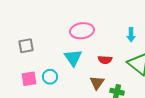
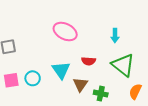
pink ellipse: (82, 31) -> (65, 32), turned 35
cyan triangle: (73, 58) -> (61, 70), moved

